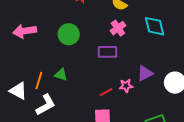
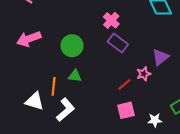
pink cross: (118, 28) -> (111, 20), moved
green circle: (69, 34) -> (72, 46), moved
purple rectangle: (108, 52) -> (118, 43), turned 48

